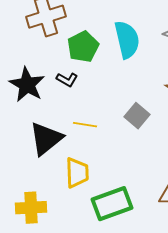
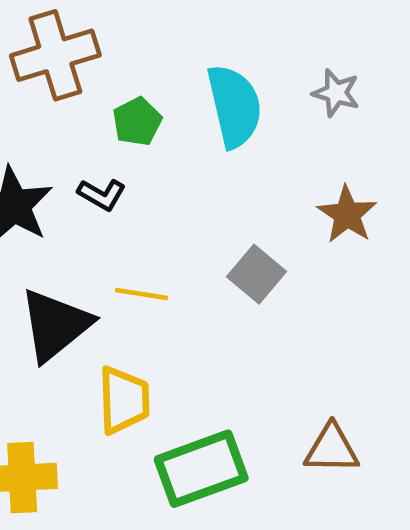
green pentagon: (83, 47) -> (137, 122), size x0.7

